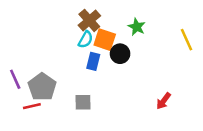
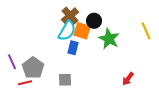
green star: (137, 27) -> (109, 39), moved, size x1.5
cyan semicircle: (86, 40) -> (67, 31), size x1.5
black circle: (120, 54) -> (94, 21), moved

